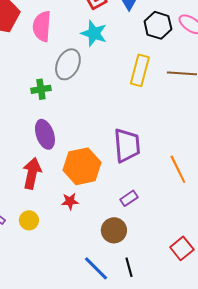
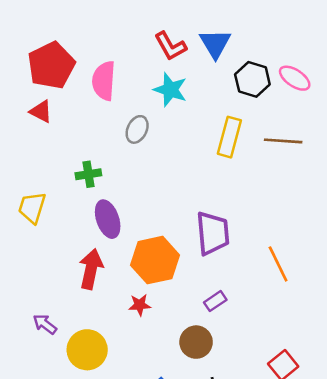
gray ellipse: (68, 64) -> (137, 129), size x0.7
green cross: (41, 89) -> (88, 174), moved
yellow circle: (29, 220) -> (87, 350), moved, size x1.6

